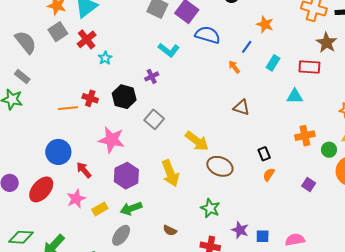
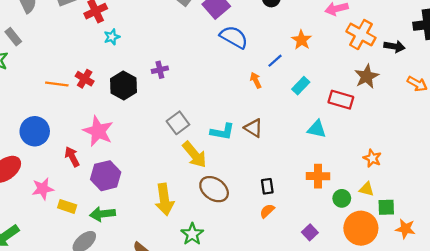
cyan L-shape: (169, 50) -> (222, 132), moved, turned -40
gray square: (154, 119) -> (178, 123), moved
red arrow: (84, 170) -> (72, 157), moved
yellow arrow: (170, 173) -> (164, 199), moved
yellow rectangle: (100, 209) -> (67, 206), turned 35

